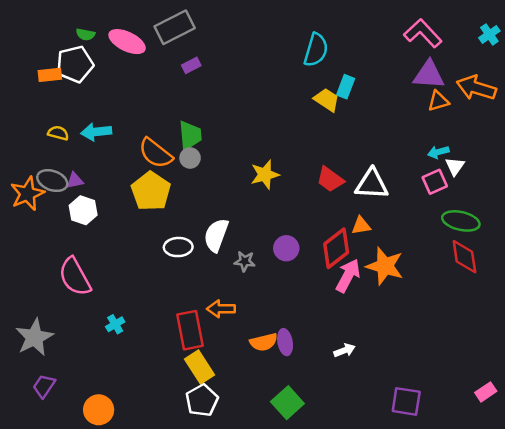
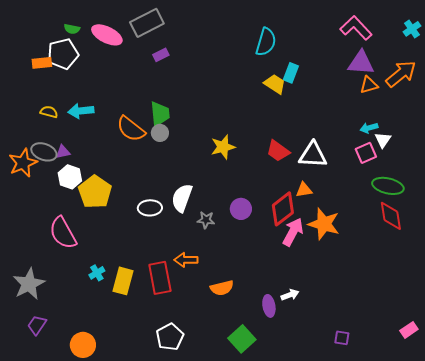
orange arrow: (476, 88) -> (401, 74), turned 124
yellow pentagon: (151, 191) -> (95, 192), moved
purple ellipse: (285, 342) -> (269, 306), moved
yellow rectangle: (200, 367) -> (123, 281), moved, turned 48
purple square: (406, 401) -> (342, 338), size x0.6

